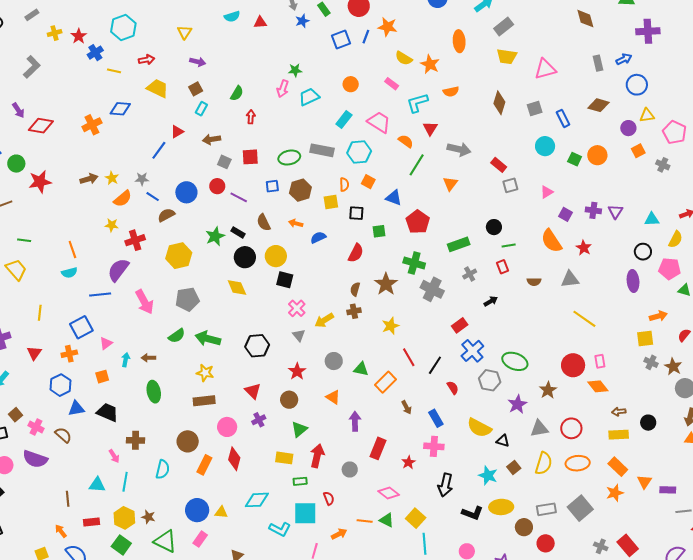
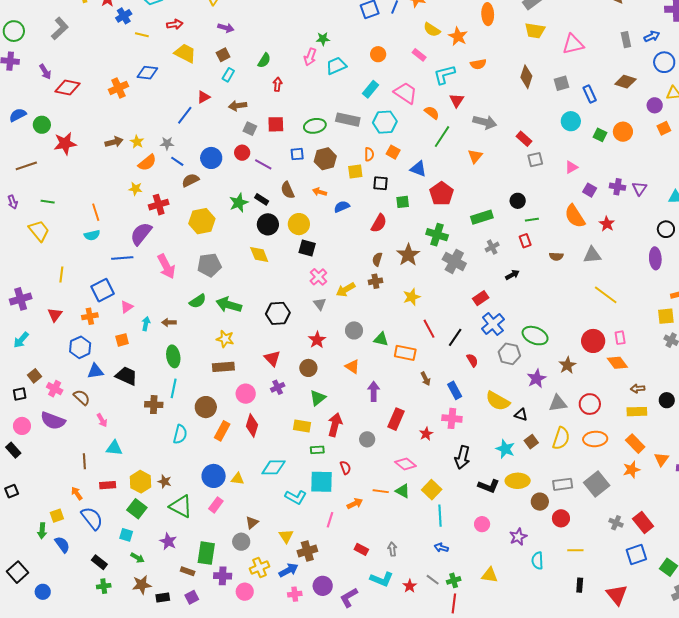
orange rectangle: (386, 382) -> (405, 353), turned 55
pink arrow: (114, 456) -> (102, 420), moved
cyan line: (125, 482) -> (174, 388), moved

